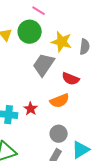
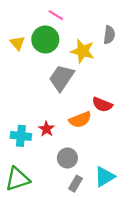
gray semicircle: (85, 47) -> (109, 35), moved
red semicircle: (71, 79) -> (102, 105), moved
gray circle: (59, 134) -> (67, 158), moved

